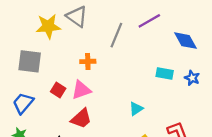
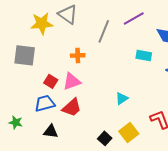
cyan rectangle: (165, 74) -> (144, 55), moved
blue trapezoid: (23, 103) -> (45, 103), moved, turned 35

